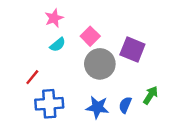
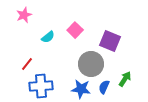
pink star: (54, 18) -> (24, 15), moved
gray circle: (100, 64) -> (91, 64), moved

